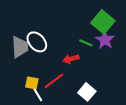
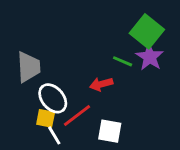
white ellipse: (37, 42) -> (53, 98), moved
white square: (87, 92) -> (110, 131), moved, turned -30

